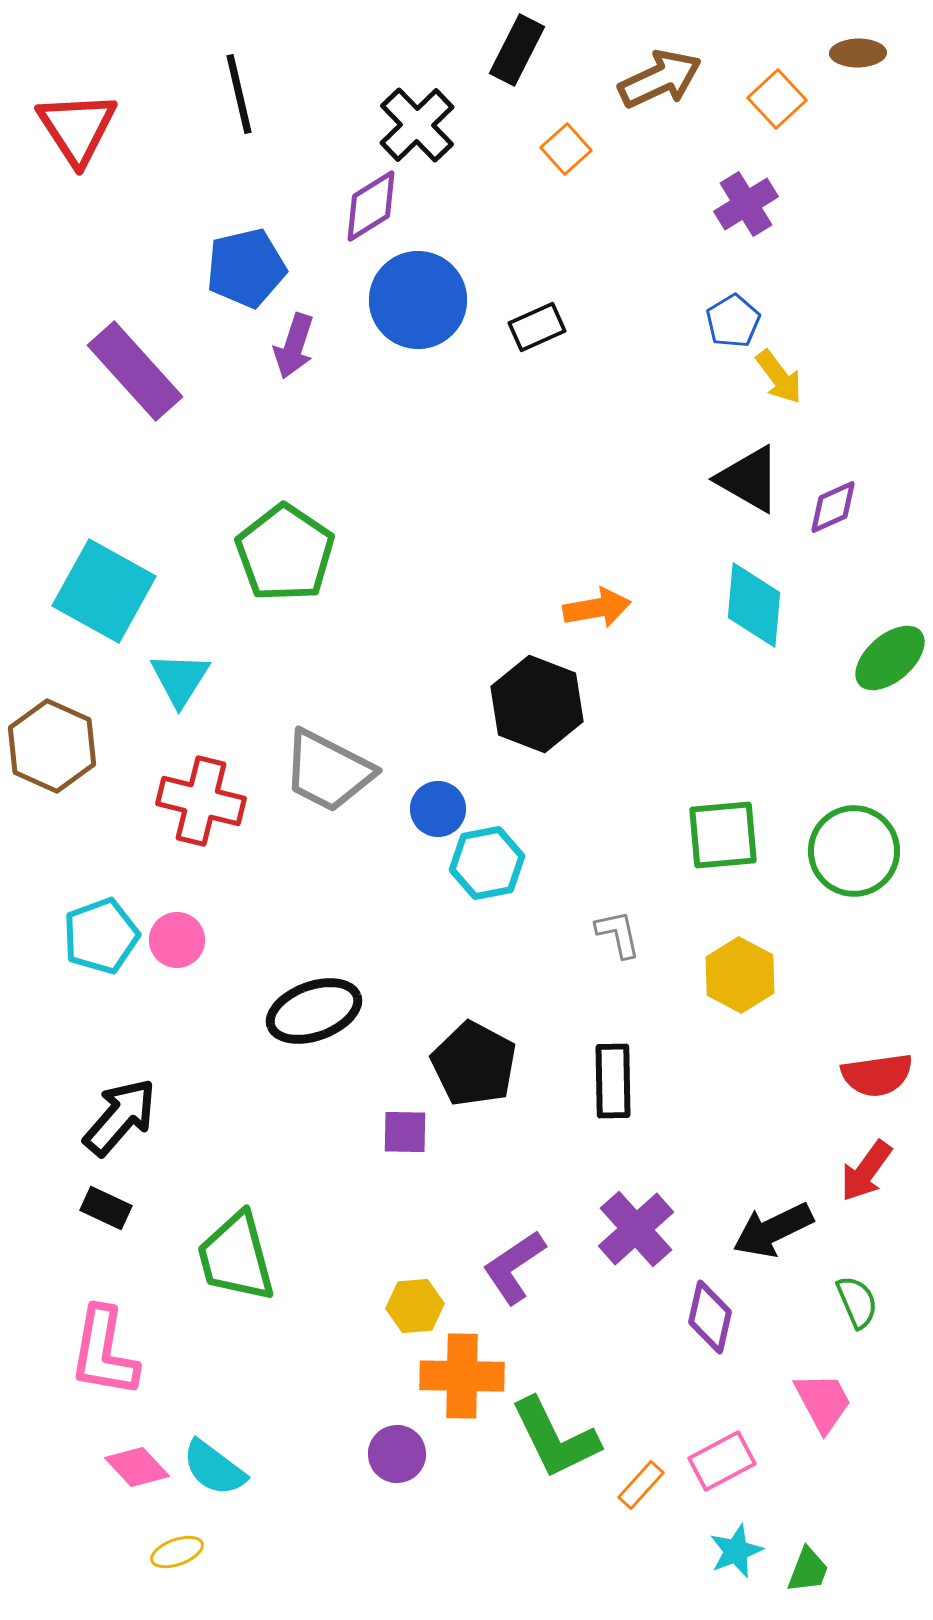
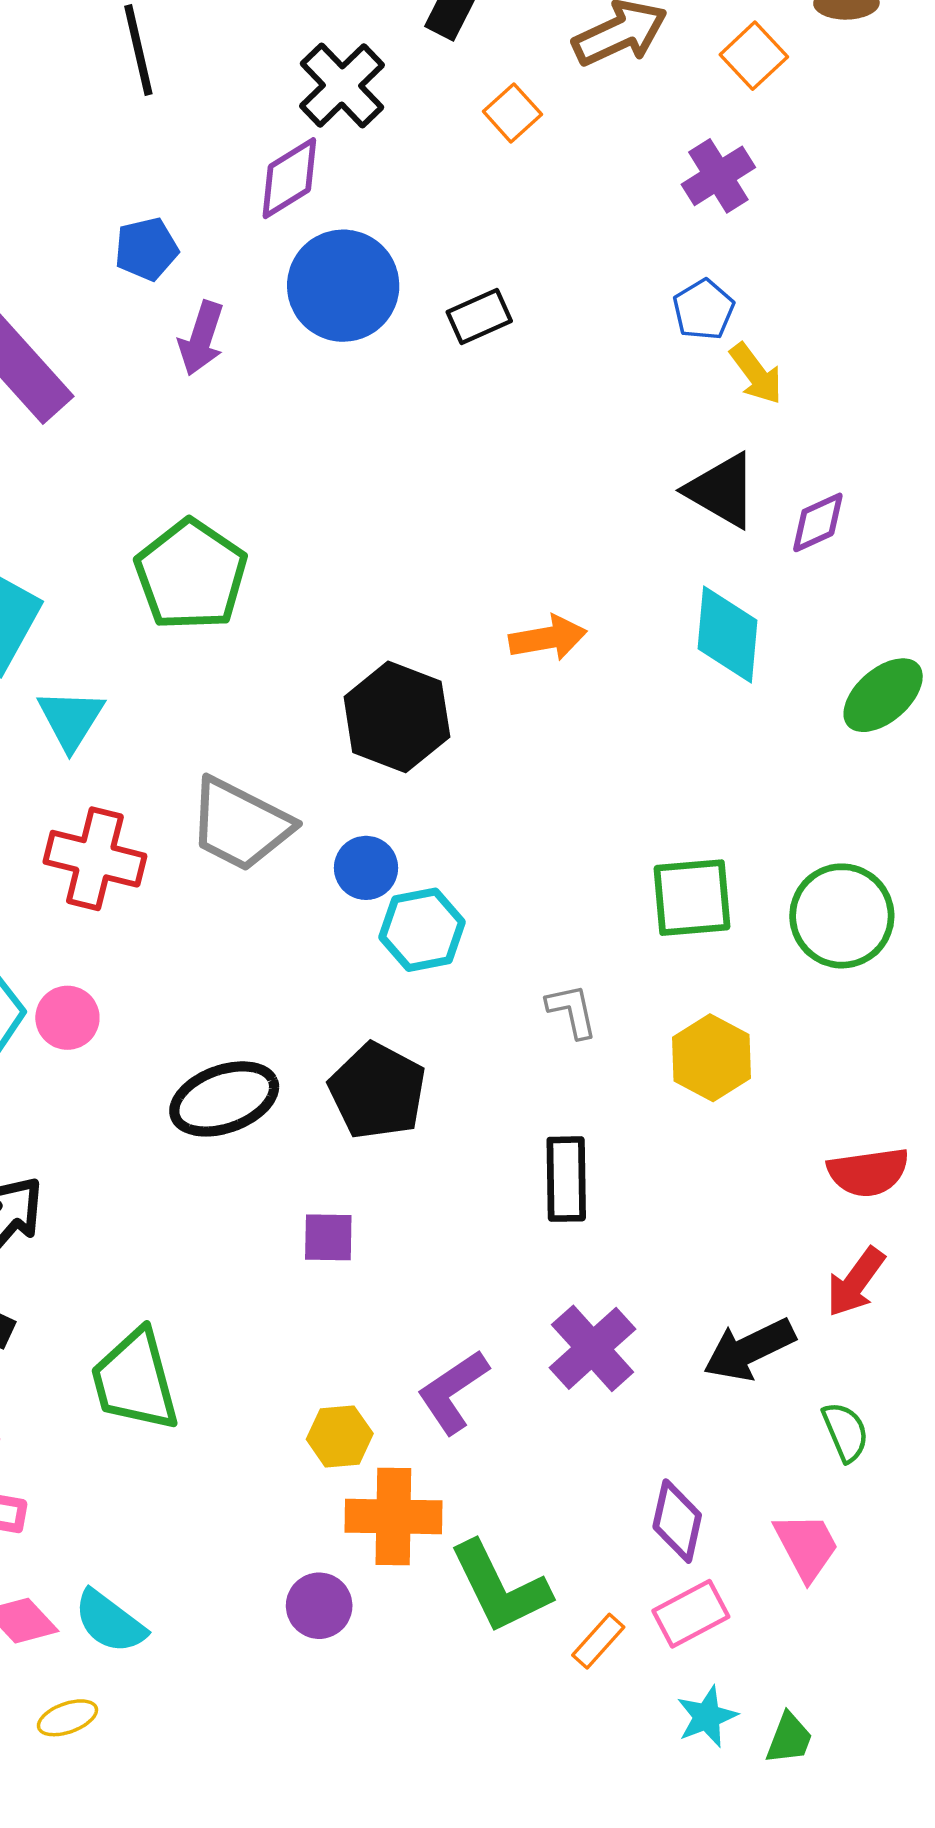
blue pentagon: (246, 268) -> (146, 249), size x0.7
black hexagon: (537, 704) -> (397, 717), moved
black pentagon: (474, 1064) -> (377, 1091), moved
purple diamond: (710, 1317) -> (677, 1521), moved

